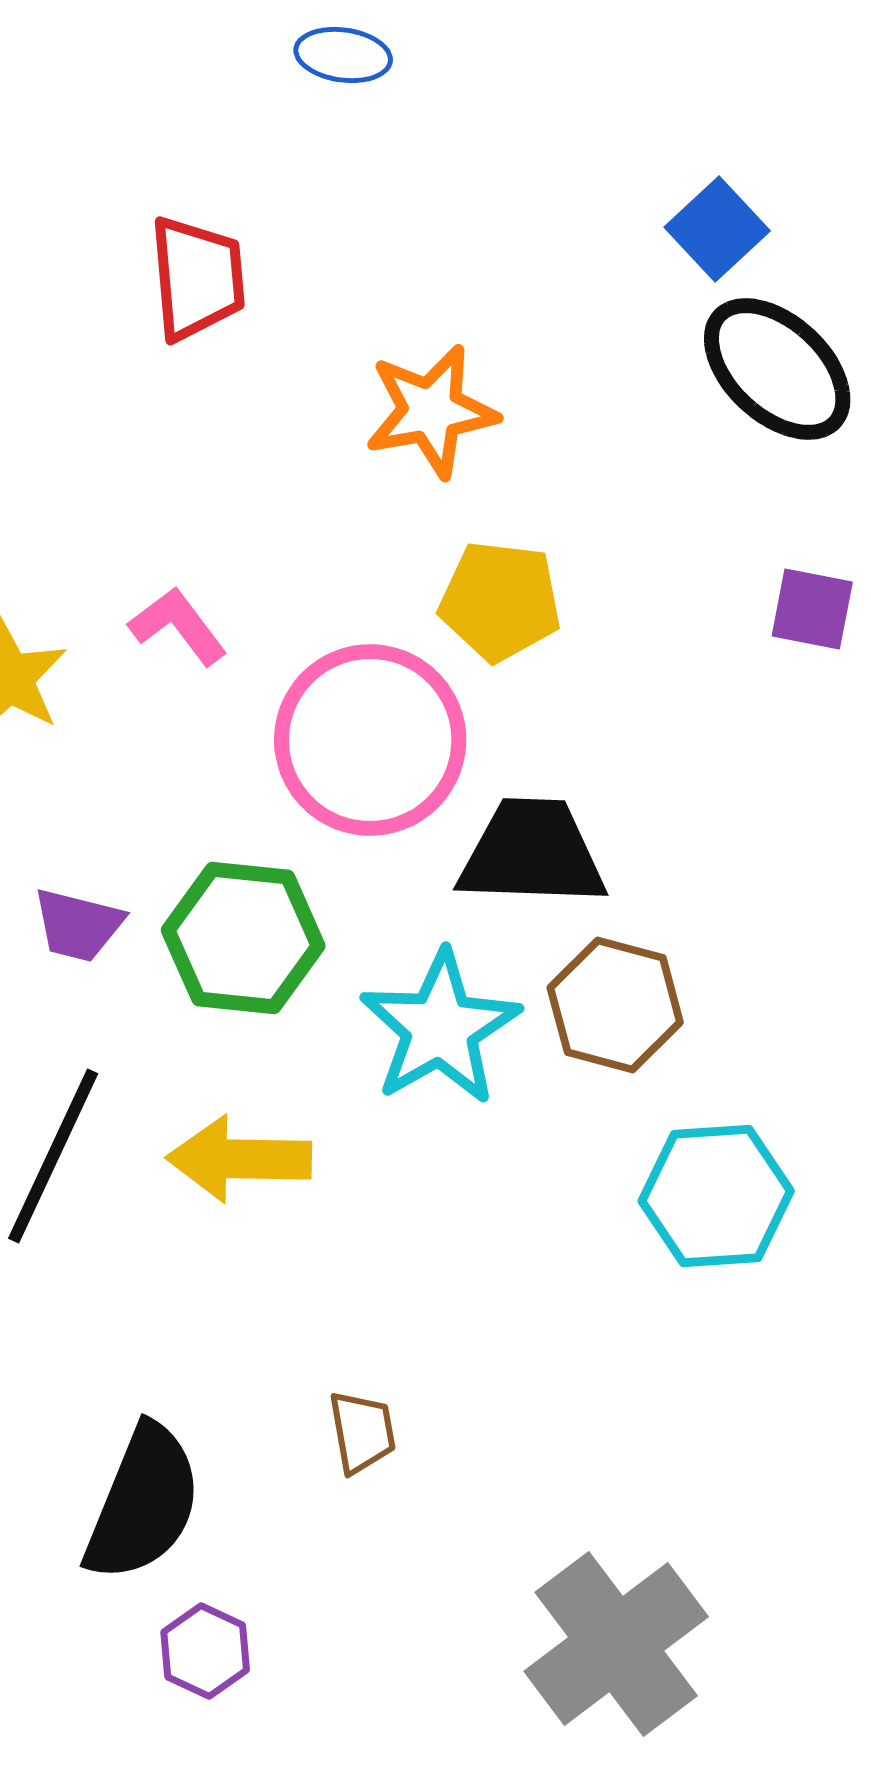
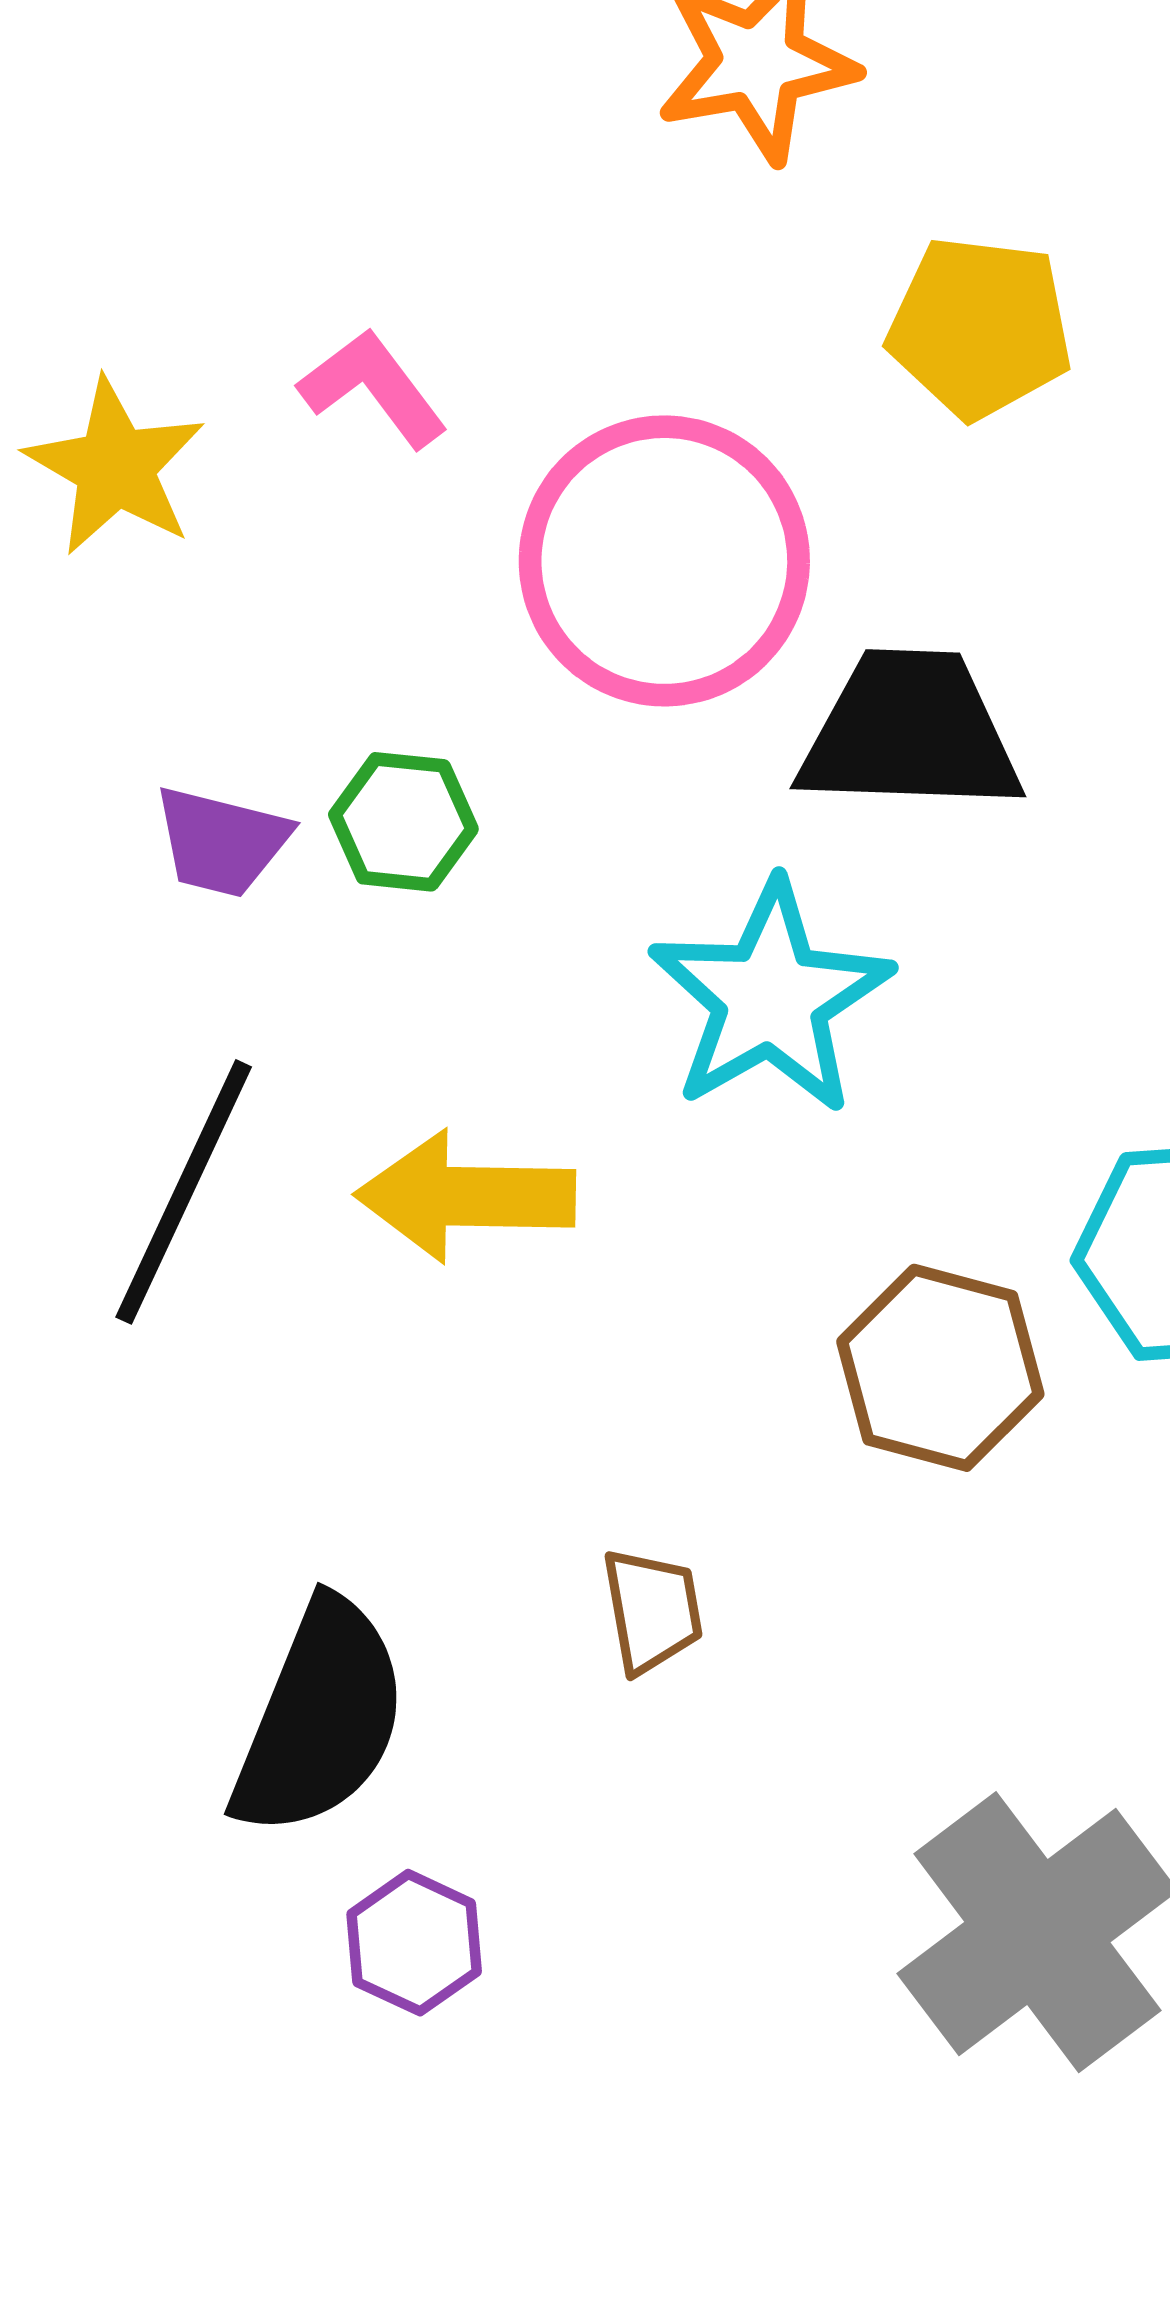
yellow pentagon: (500, 601) -> (980, 327), moved
green hexagon: (243, 938) -> (403, 822), moved, size x0.6
brown hexagon: (615, 1005) -> (940, 1368), moved

